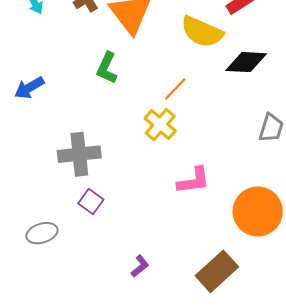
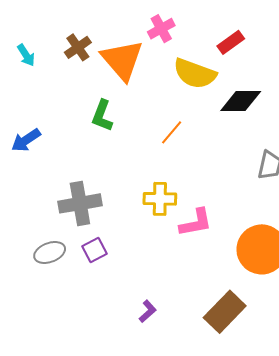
yellow cross: (160, 125) -> (160, 199), moved, turned -36
purple square: (91, 202) -> (95, 250), turned 30
gray ellipse: (42, 233) -> (50, 252), moved

